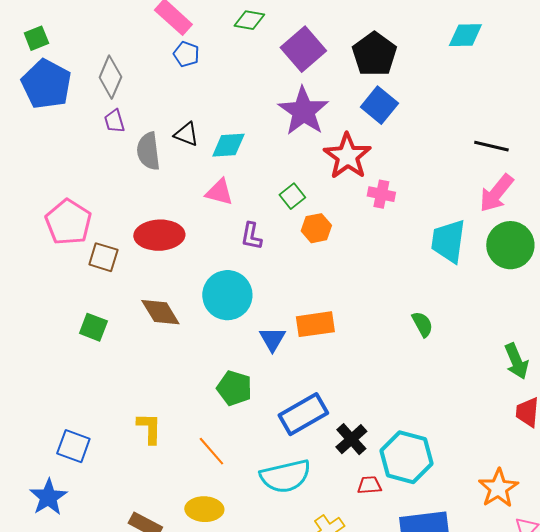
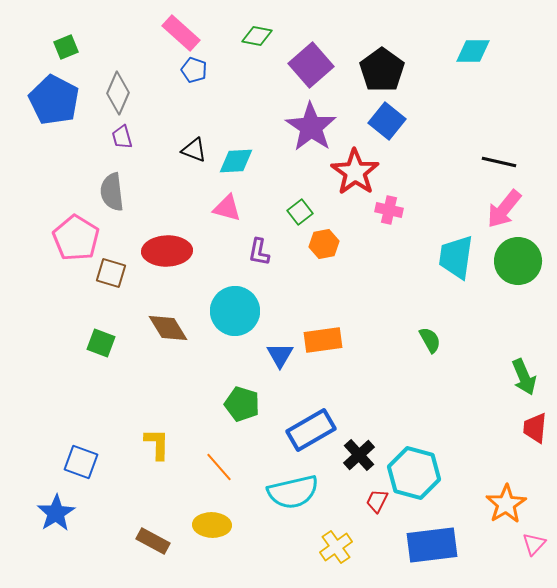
green square: (36, 38) -> (66, 47), moved
gray semicircle: (148, 151) -> (112, 192), moved
red trapezoid: (369, 485) -> (377, 501), turned -60

